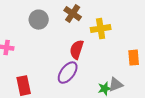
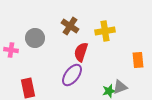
brown cross: (73, 14) -> (70, 26), moved
gray circle: (39, 20) -> (35, 38), moved

